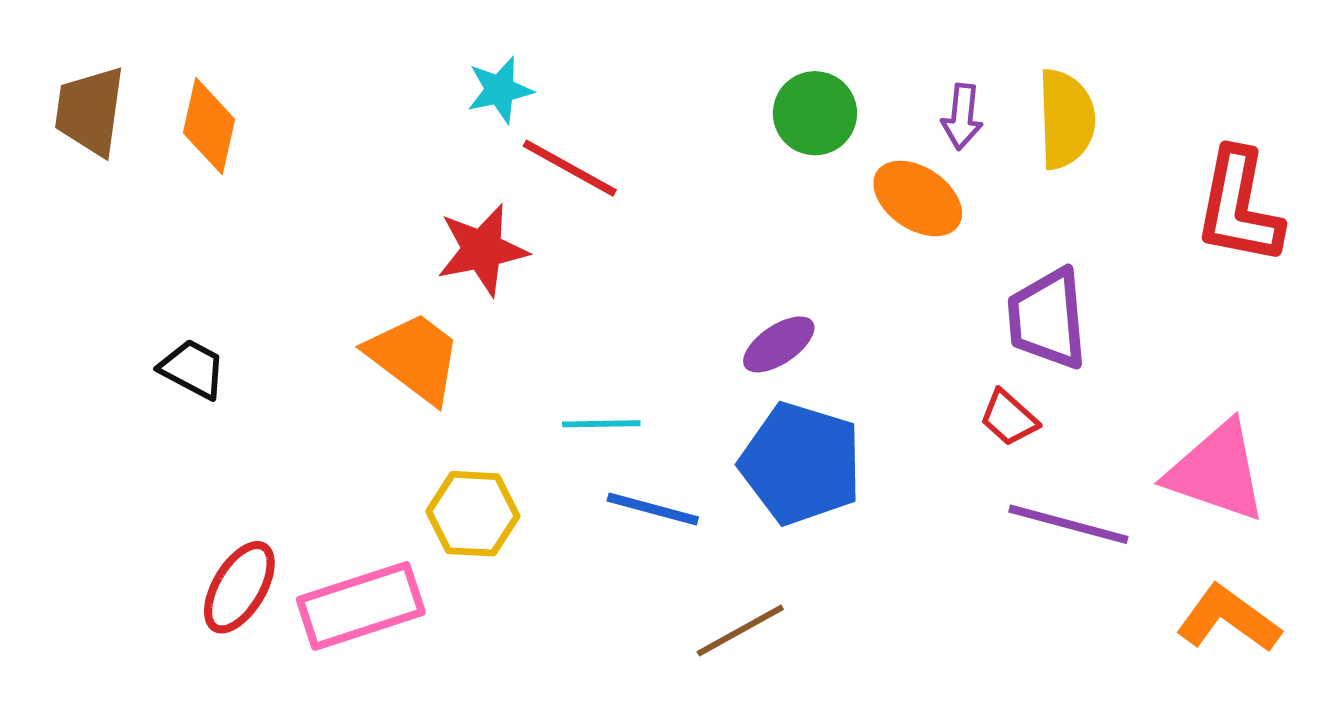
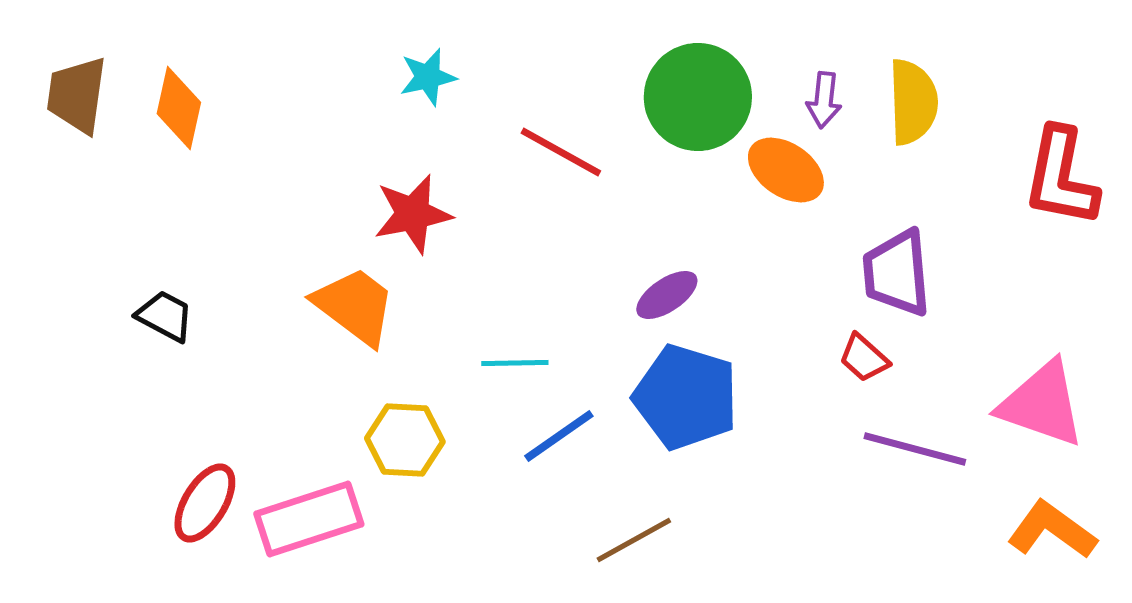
green circle: (815, 113) -> (698, 97), size x1.5
red line: (570, 168) -> (561, 152), moved
blue line: (653, 509) -> (559, 436), turned -50

